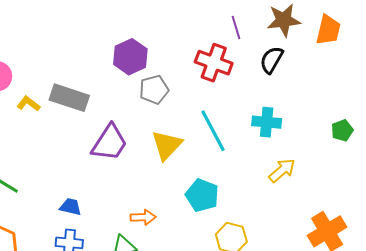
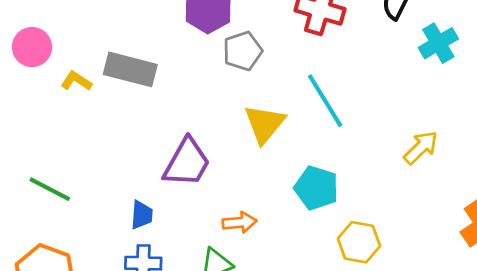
cyan cross: (267, 122) -> (438, 43), moved, turned -32
purple trapezoid: (109, 143) -> (187, 163), moved
blue trapezoid: (71, 207) -> (142, 215), turned 85

